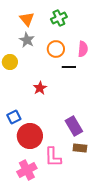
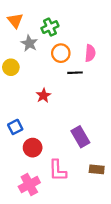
green cross: (59, 18) -> (50, 27), moved
orange triangle: (27, 19) -> (15, 21), moved
red circle: (30, 136) -> (33, 148), size x0.7
brown rectangle: (80, 148) -> (97, 169), moved

